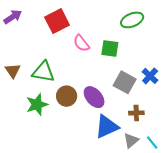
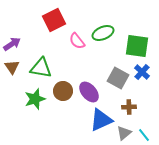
purple arrow: (13, 17) -> (12, 44), moved
green ellipse: (132, 20) -> (103, 33), moved
green square: (110, 49) -> (137, 46), moved, size x1.4

